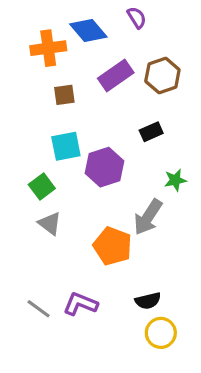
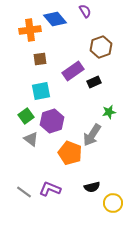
purple rectangle: (116, 75) -> (73, 71), moved
purple hexagon: (105, 167) -> (52, 121), moved
yellow circle: (161, 333) -> (113, 203), moved

